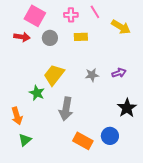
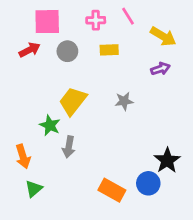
pink square: (35, 16) -> (47, 22), turned -30
red arrow: (22, 37) -> (30, 50), turned -35
purple arrow: (119, 73) -> (160, 69), moved
black star: (127, 108) -> (167, 160), moved
gray arrow: (66, 109) -> (69, 147), moved, size x0.7

